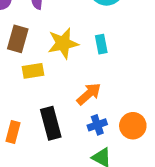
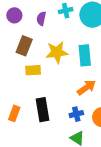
cyan rectangle: (101, 44) -> (85, 55), size x1.5
orange arrow: (89, 94) -> (86, 87), moved

